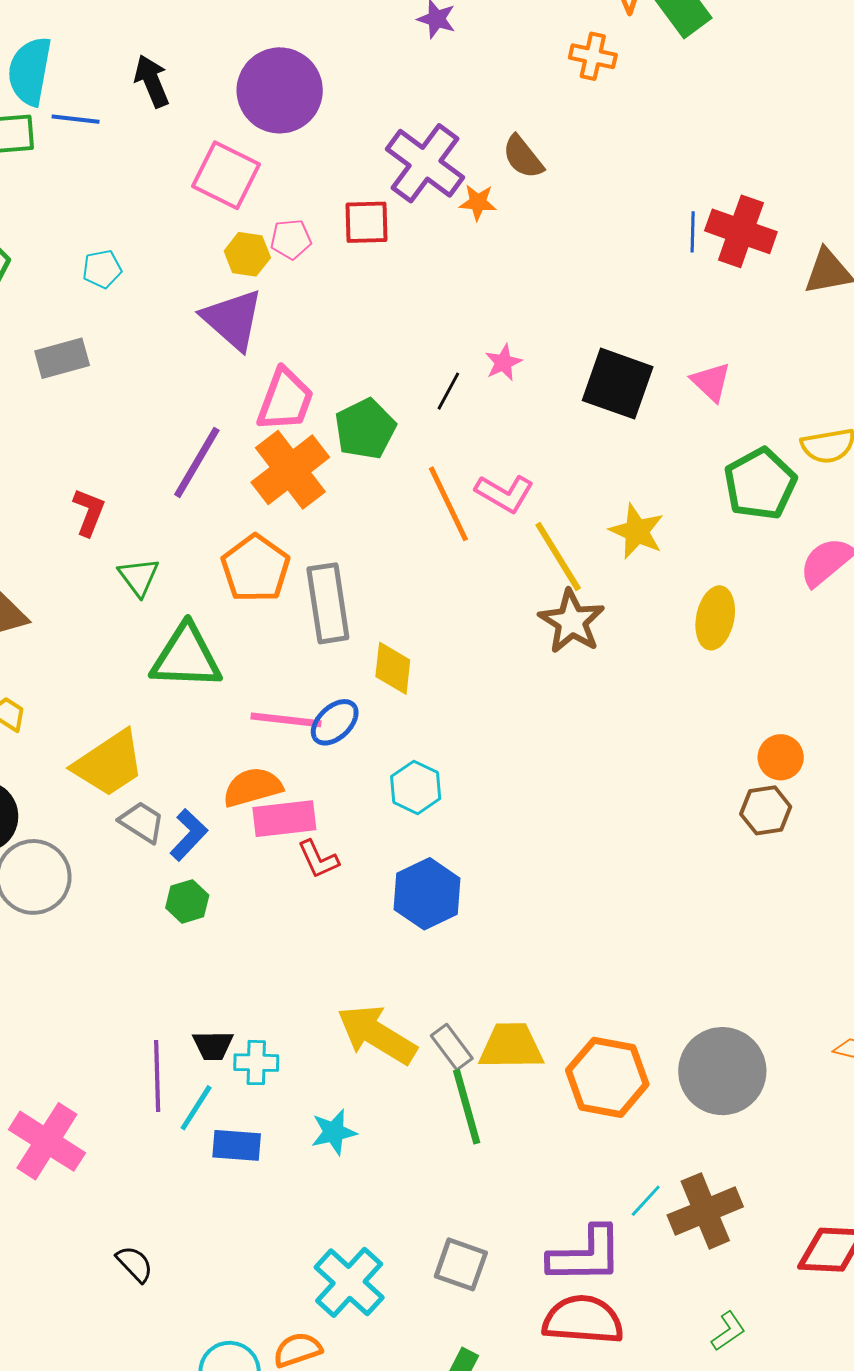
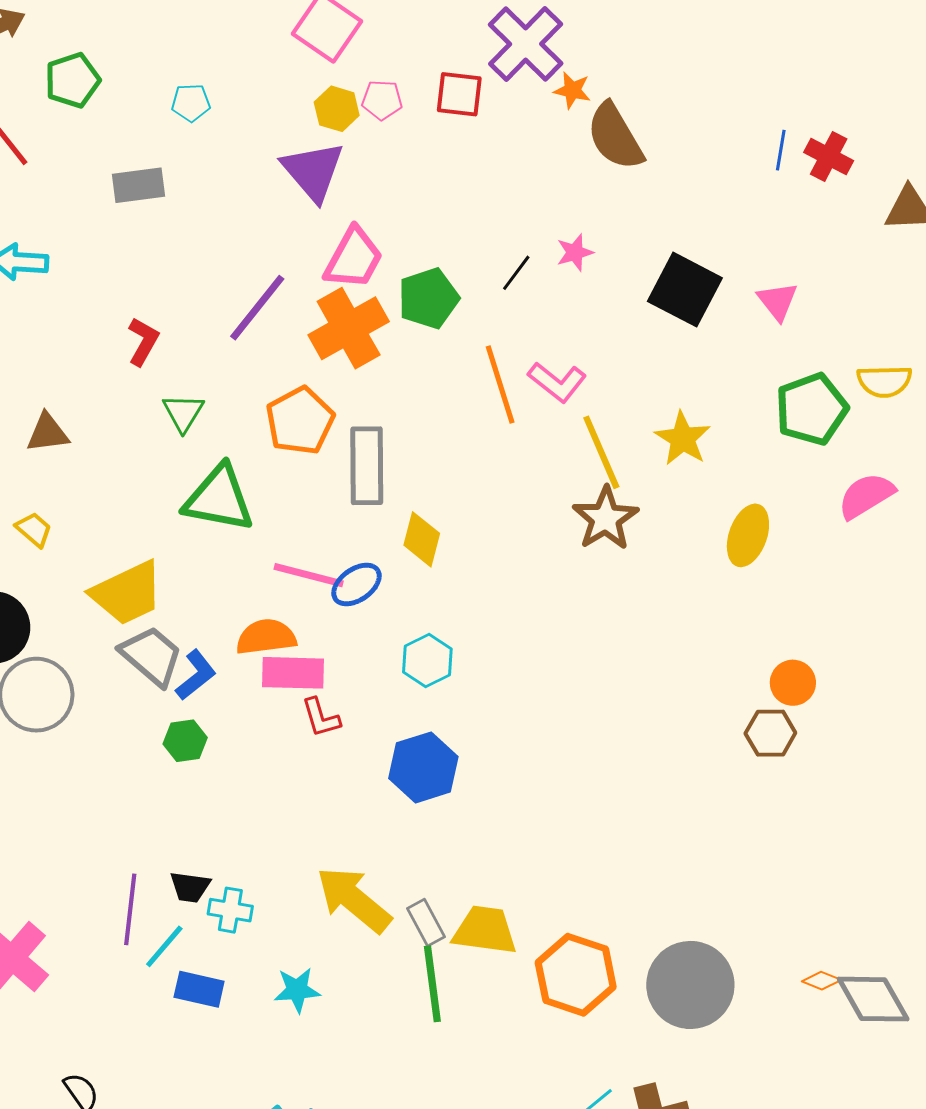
brown semicircle: (523, 157) -> (615, 137), moved, size x1.5
red cross: (741, 231) -> (829, 157), size x0.7
gray trapezoid: (142, 822) -> (151, 656), size x1.4

